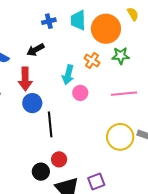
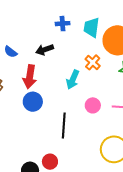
orange cross: (92, 61) -> (93, 62), moved
pink circle: (80, 93) -> (93, 105), moved
black line: (50, 124) -> (64, 126), moved

